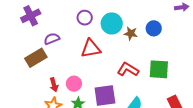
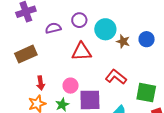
purple semicircle: (52, 39) -> (53, 28), moved
green square: (159, 69) -> (146, 93), moved
pink circle: (74, 84) -> (71, 86), moved

